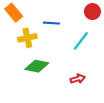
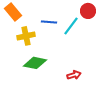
cyan line: (81, 41) -> (71, 26), moved

